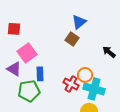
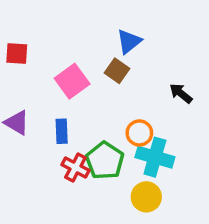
pink square: (27, 53) -> (72, 81), moved
red cross: (71, 84) -> (75, 168), moved
green pentagon: (29, 91) -> (105, 161), moved, turned -30

